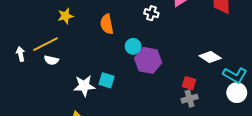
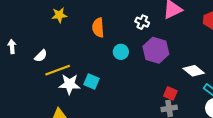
yellow line: (45, 44) -> (58, 70), moved
white semicircle: (51, 60) -> (41, 56), turned -64
purple hexagon: (148, 60) -> (156, 50), moved

